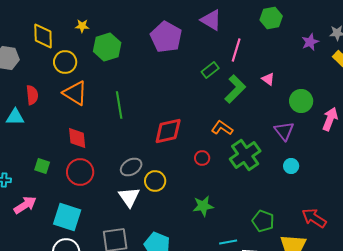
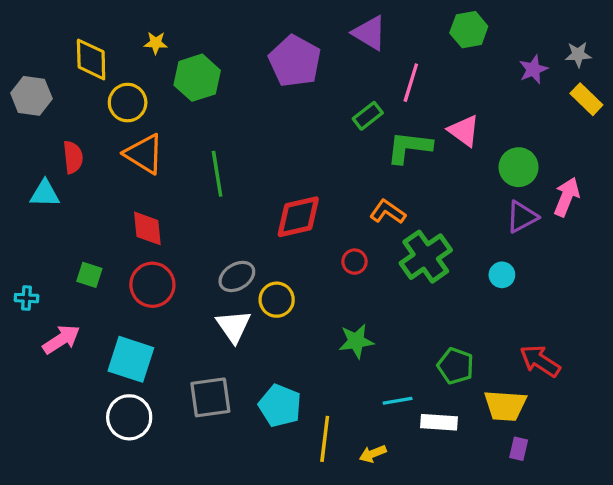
pink triangle: (268, 79) -> (464, 131), size x1.5
green L-shape: (235, 89) -> (409, 147), turned -128
purple triangle: (284, 131) -> (522, 217), moved, turned 40

